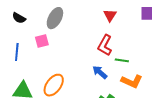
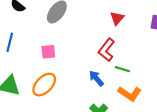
pink square: (42, 41) -> (48, 52), moved

